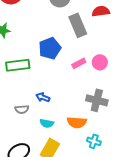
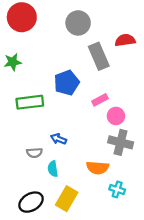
pink circle: (100, 62) -> (116, 116), moved
cyan semicircle: (47, 123) -> (53, 169), moved, turned 72

